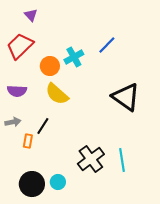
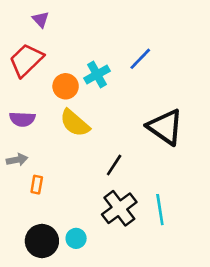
black line: (43, 126) -> (114, 165), moved

